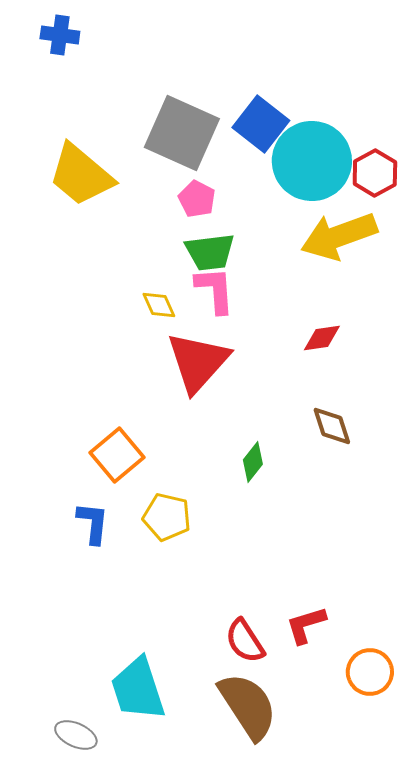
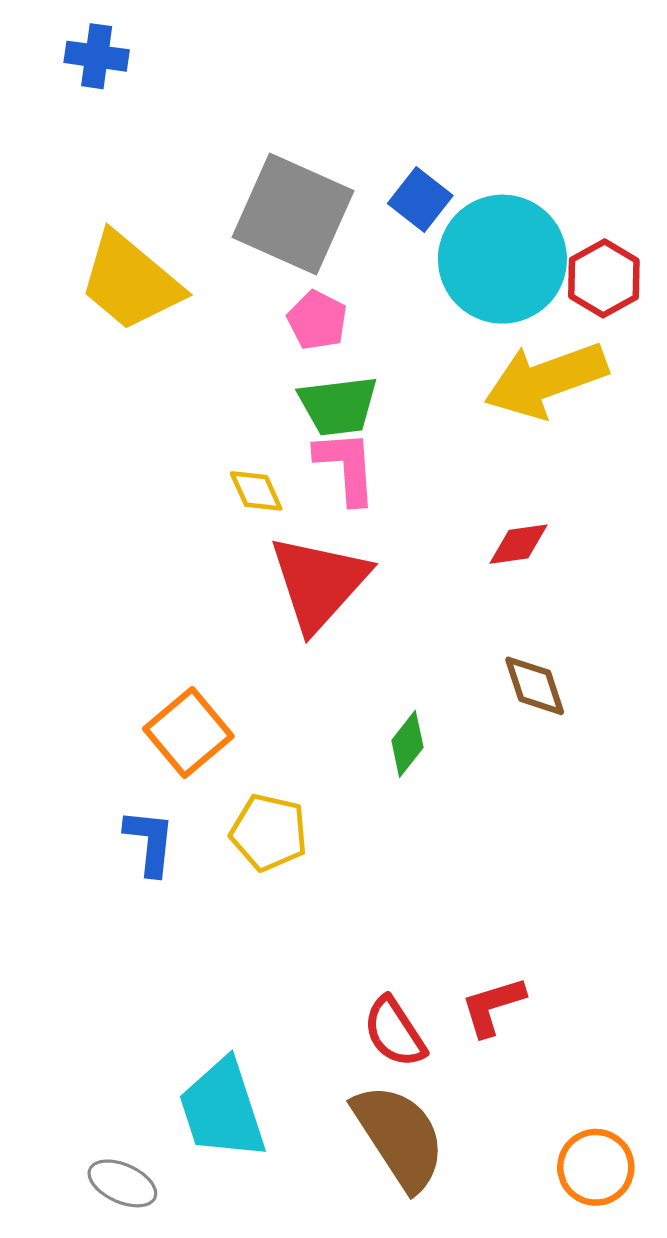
blue square: (261, 124) -> (420, 200), size x0.7
orange circle: (370, 672) -> (596, 1167), moved

